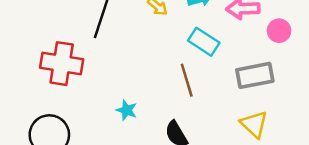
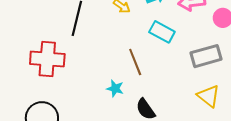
brown line: (187, 80) -> (135, 62), moved
cyan star: (127, 110) -> (115, 89), moved

